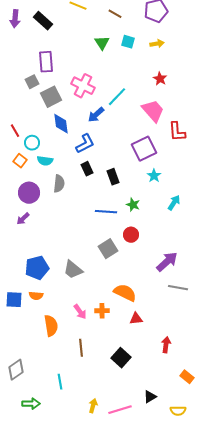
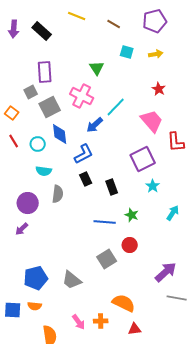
green triangle: (102, 43) -> (97, 68), moved
cyan circle: (32, 143) -> (38, 144), moved
orange square: (20, 161) -> (12, 113), moved

